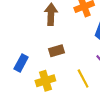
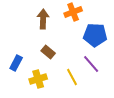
brown rectangle: (56, 51) -> (48, 52), turned 56

